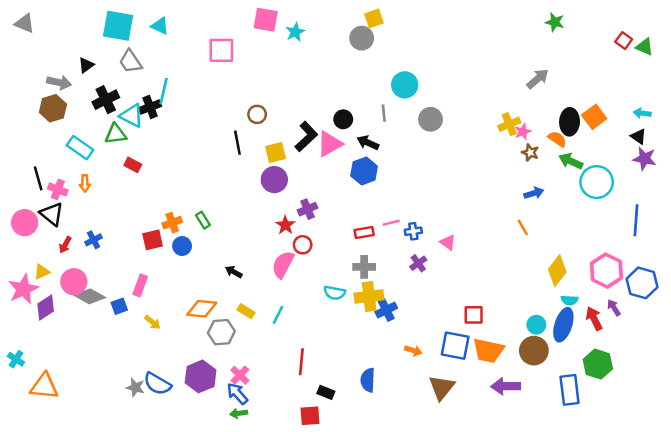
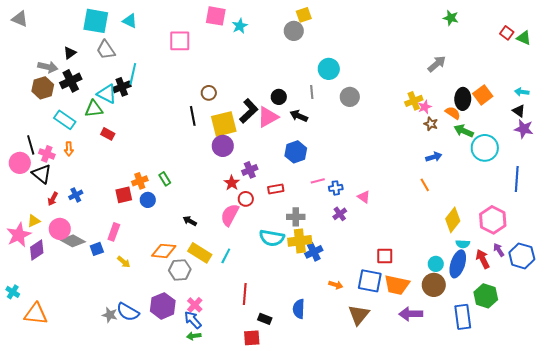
black cross: (106, 100) -> (71, 81), moved
yellow square: (276, 153) -> (224, 124), size x1.5
blue hexagon: (364, 171) -> (296, 152), moved
pink circle: (25, 223) -> (20, 163), moved
red rectangle: (364, 232) -> (276, 189), moved
blue hexagon: (642, 283) -> (522, 256), moved
cyan semicircle: (335, 293) -> (272, 238), size x1.4
yellow rectangle: (246, 311) -> (200, 253), size x1.6

